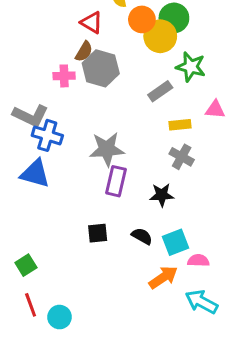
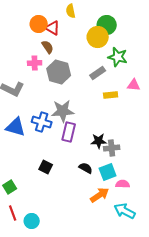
orange circle: (142, 19) -> (39, 24), moved
brown semicircle: (84, 51) -> (48, 47), turned -64
gray hexagon: (101, 68) -> (59, 72), moved
blue cross: (47, 135) -> (42, 122), moved
gray cross: (182, 157) -> (112, 148), moved, turned -35
black square: (98, 233) -> (46, 167), moved, turned 32

